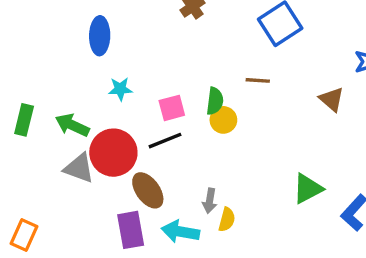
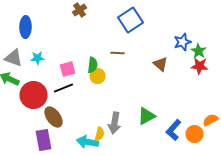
gray triangle: (79, 168) -> (14, 58), moved
gray arrow: (210, 201) -> (114, 123), moved, size x1.5
cyan arrow: (180, 232) -> (88, 142), moved

